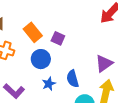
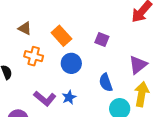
purple square: (58, 38) -> (102, 39), moved
blue star: (49, 84) -> (69, 97), moved

